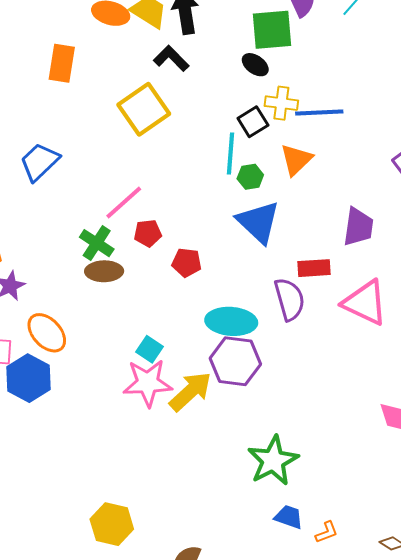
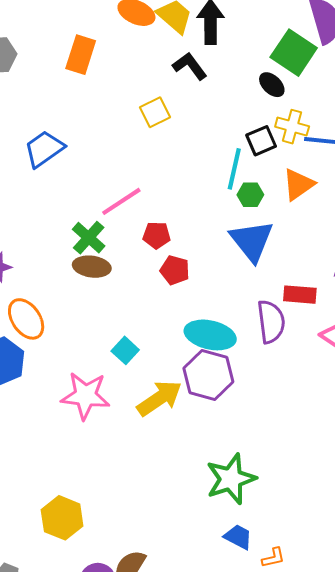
green square: (272, 30) -> (294, 53), turned 30
yellow square: (144, 109) -> (155, 112), size x0.6
red pentagon: (148, 233) -> (157, 235), moved
pink star: (148, 383) -> (85, 396), moved

